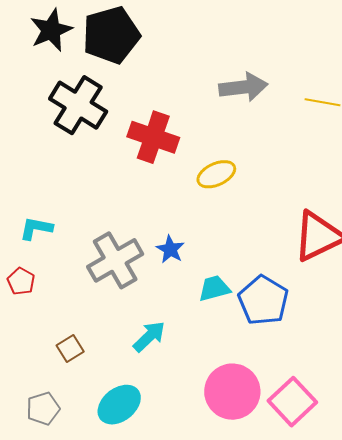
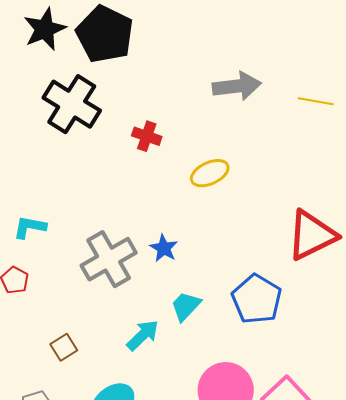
black pentagon: (111, 35) -> (105, 34), turned -30
red cross: (153, 137) -> (147, 136), size x0.6
cyan trapezoid: (214, 288) -> (186, 306), moved, turned -32

